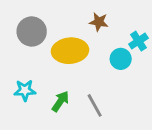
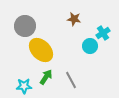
yellow ellipse: (70, 51) -> (41, 50), moved, turned 50
cyan star: (25, 90) -> (24, 86), moved

